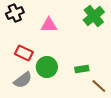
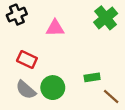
green circle: (47, 67) -> (53, 88), moved
gray semicircle: (23, 80) -> (26, 90), turned 78

